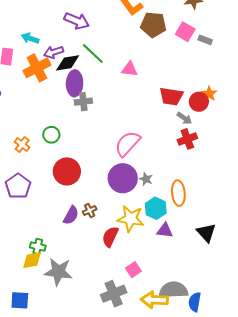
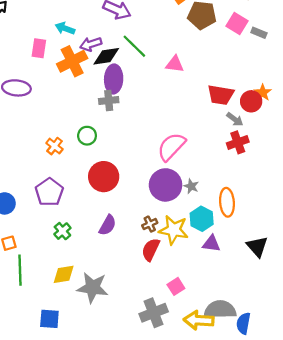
gray cross: (83, 102) -> (109, 101), moved
brown cross: (90, 210) -> (150, 224), moved
green cross: (38, 247) -> (62, 231), moved, turned 35

